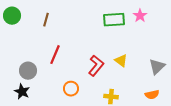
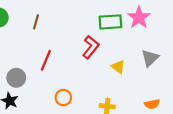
pink star: (140, 16) -> (139, 18), size x1.5
red L-shape: (96, 66) -> (91, 47), moved
gray triangle: (157, 67) -> (150, 58), moved

